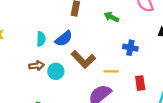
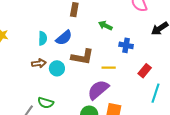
green arrow: (111, 17) -> (105, 26), moved
brown L-shape: (83, 59) -> (82, 57), turned -35
red rectangle: (140, 83) -> (145, 71), moved, turned 48

